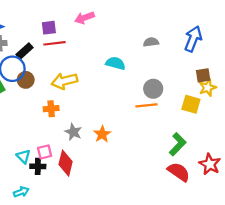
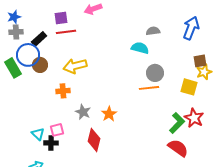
cyan semicircle: (115, 63) -> (140, 48), moved
red diamond: (66, 163) -> (94, 140), moved
red star: (210, 164) -> (194, 118), moved

